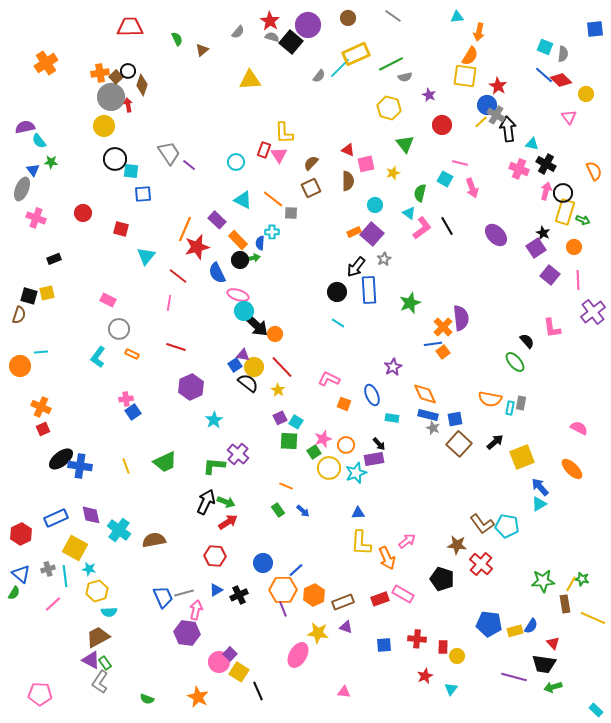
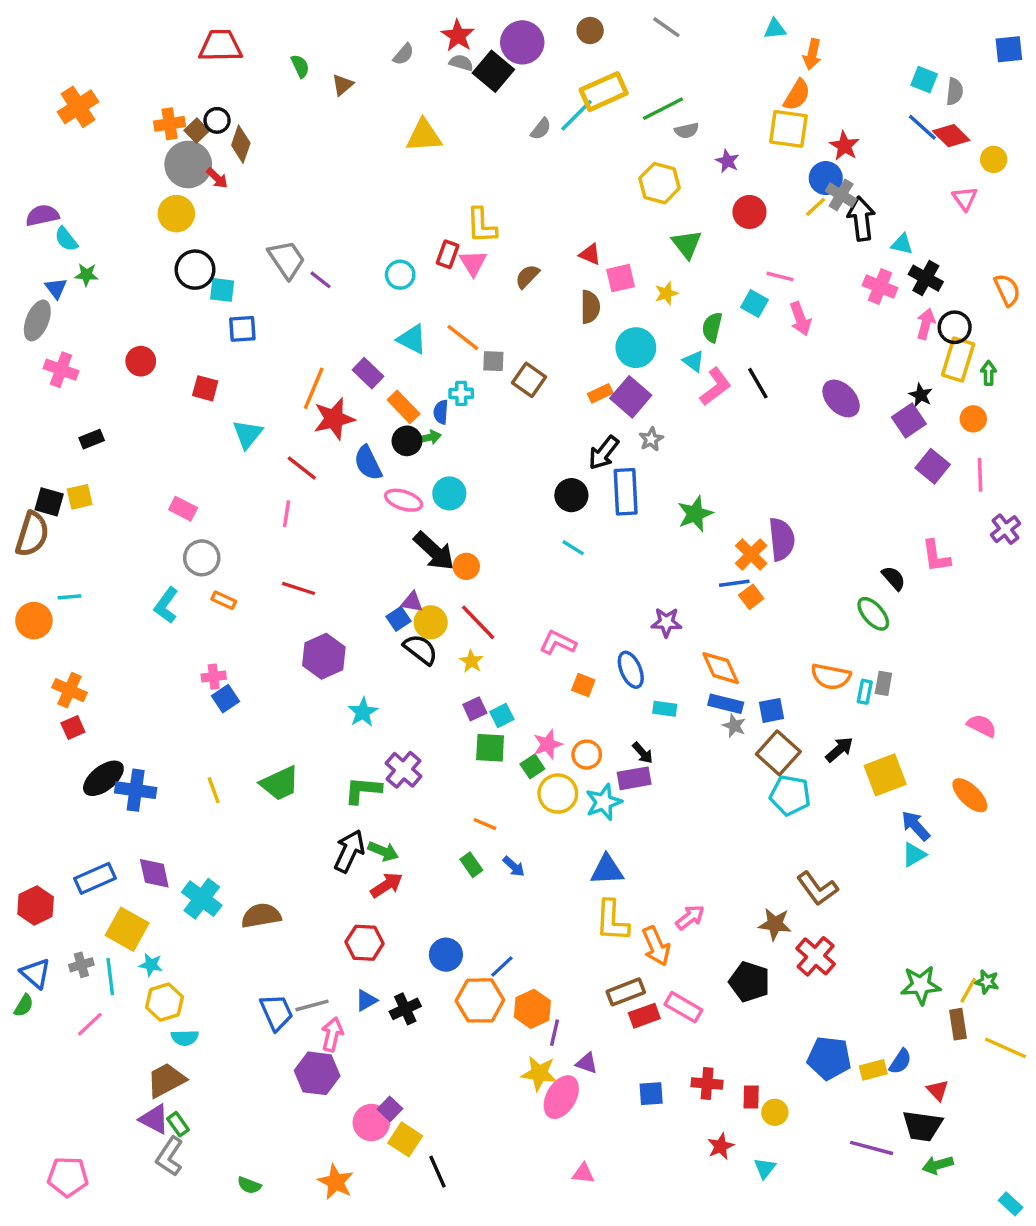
red arrow: (128, 105) -> (217, 178), turned 144
brown square: (311, 188) -> (529, 380), moved, turned -30
cyan circle: (375, 205) -> (636, 348), size x1.5
green arrow: (583, 220) -> (989, 373), turned -112
cyan circle: (244, 311) -> (449, 493), moved
purple cross: (593, 312) -> (1005, 529), size x0.7
brown semicircle: (19, 315) -> (32, 534), size x1.5
purple star: (393, 367) -> (666, 622), turned 30
cyan square: (296, 422) -> (502, 716), turned 32
blue triangle: (358, 513) -> (607, 870), size x1.5
cyan pentagon: (507, 526) -> (790, 795), moved
brown rectangle: (343, 602) -> (626, 992), moved
purple line: (283, 609) -> (554, 1033), moved, turned 35
pink ellipse: (298, 655) -> (561, 1097), moved

